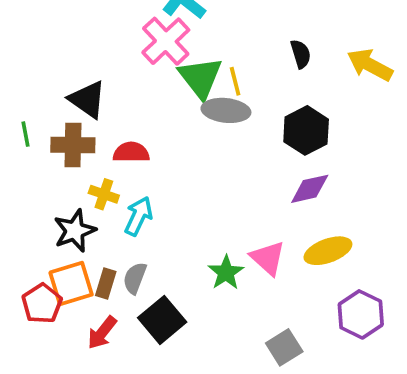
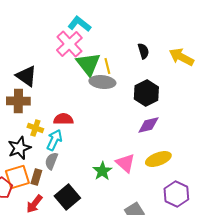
red semicircle: (131, 152) -> (63, 119), moved
gray semicircle: (135, 278) -> (51, 161), moved

